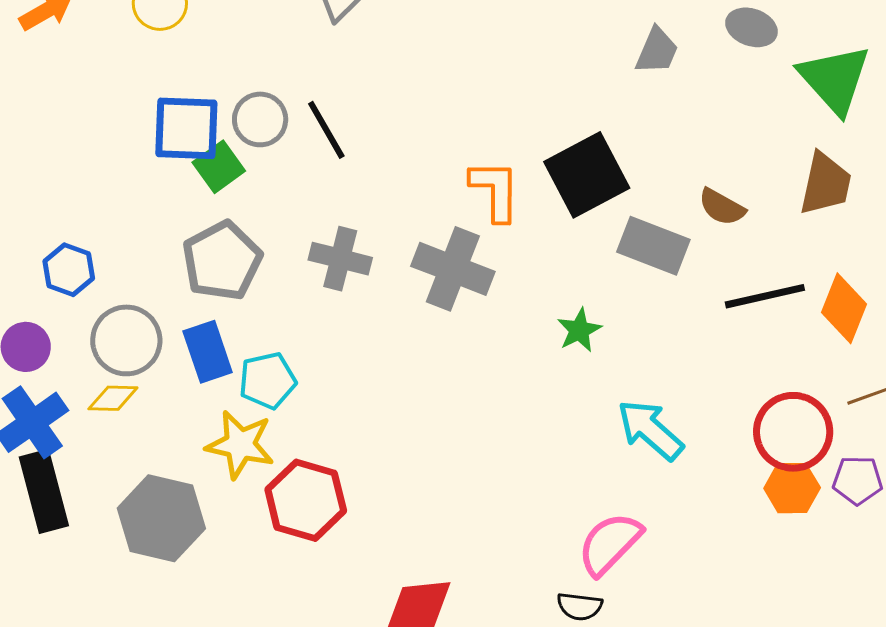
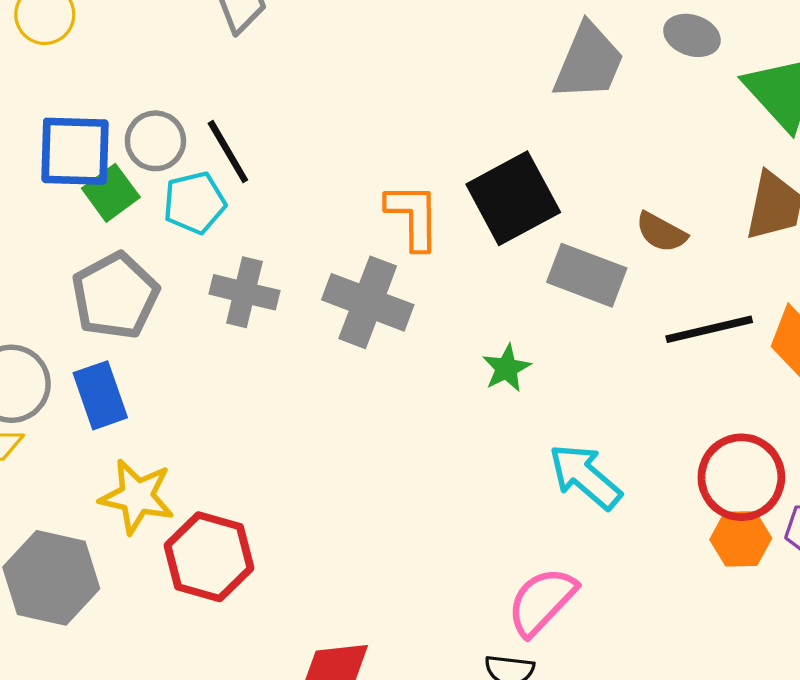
gray trapezoid: (657, 51) -> (589, 62), size x1.5
cyan pentagon: (267, 380) -> (194, 203), moved

